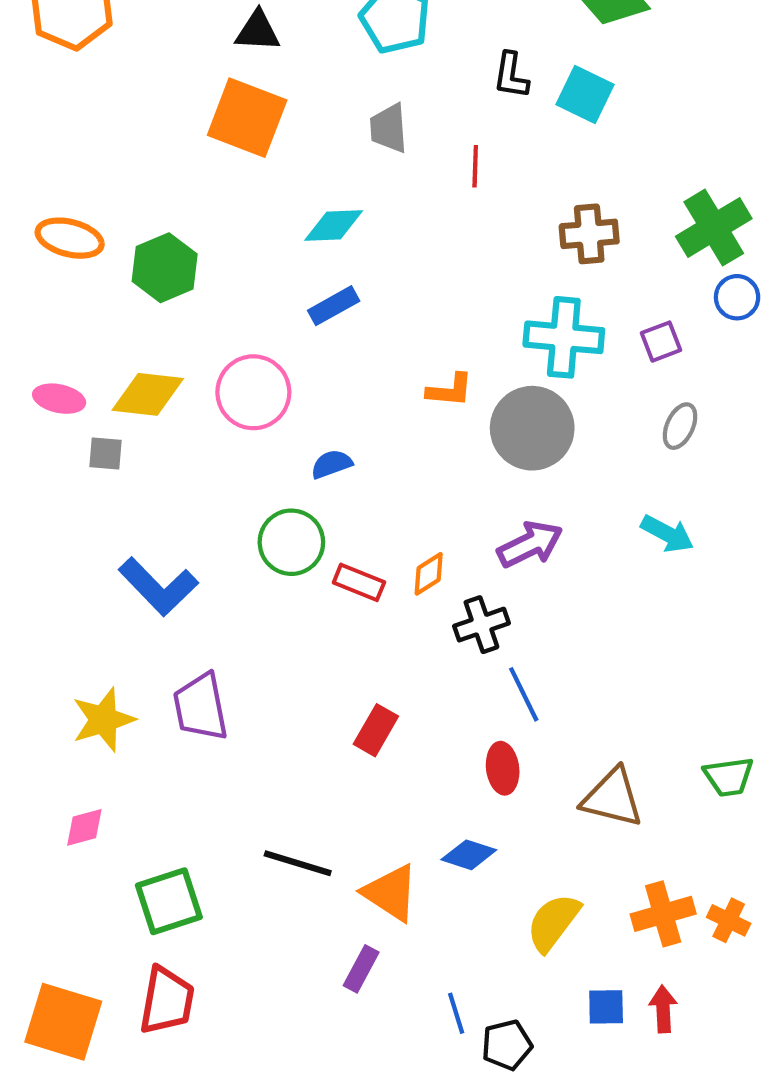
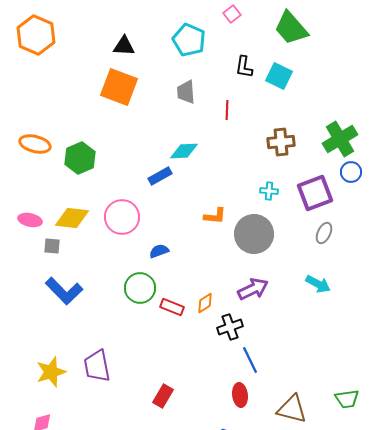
cyan diamond: (334, 225) -> (184, 151), moved
cyan cross: (564, 337) -> (269, 191), size x0.5
purple square: (661, 342) -> (315, 193), size x1.8
blue L-shape: (158, 587) -> (64, 291), moved
red rectangle: (376, 730) -> (163, 396), moved

